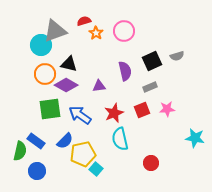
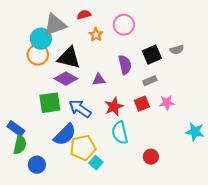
orange star: (96, 33) -> (96, 35), moved
black triangle: (69, 64) -> (69, 58), size x1.4
orange circle: (45, 74) -> (38, 55), moved
blue rectangle: (36, 141) -> (16, 129), moved
blue semicircle: (65, 141) -> (65, 135), size x1.4

